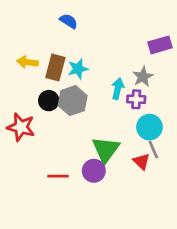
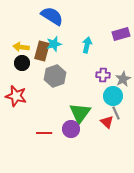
blue semicircle: (69, 21) -> (52, 16), size x1.6
cyan star: (78, 69) -> (54, 44), moved
gray star: (143, 77) -> (123, 79), moved
cyan arrow: (118, 89) -> (87, 45), moved
black circle: (49, 101) -> (22, 63), moved

